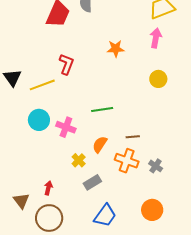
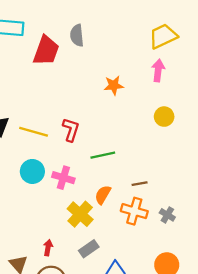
red L-shape: (66, 64) -> (71, 130), moved
yellow line: (42, 85) -> (34, 132), turned 40
yellow cross: (79, 160) -> (80, 214), size x1.6
gray rectangle: (92, 182) -> (89, 249), moved

